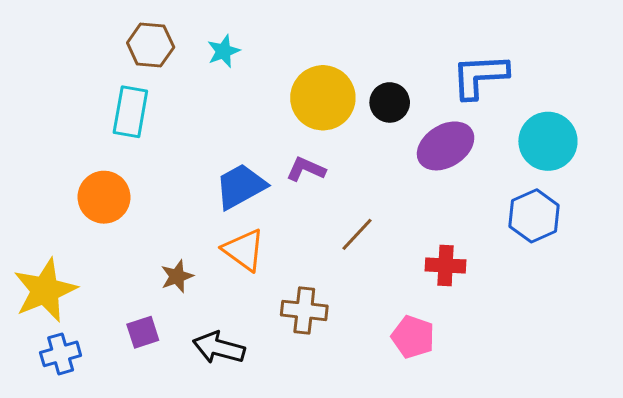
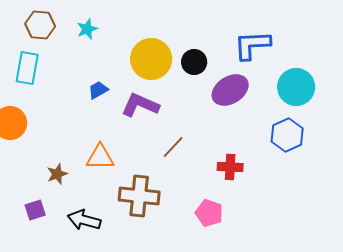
purple L-shape: (306, 169) -> (140, 105), size x1.5
blue trapezoid: (241, 186) -> (98, 90), moved, size x0.6
orange triangle: (244, 250) -> (100, 157), turned -36
brown cross: (304, 310) -> (139, 196), size x1.4

